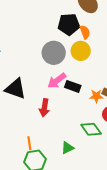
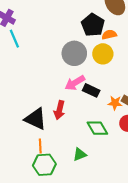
black pentagon: (69, 24) -> (93, 25), turned 30
orange semicircle: (85, 32) -> (109, 35), turned -88
black triangle: (15, 89) -> (36, 119), moved
green diamond: (91, 129) -> (97, 128), moved

